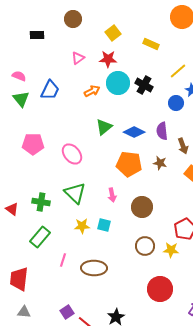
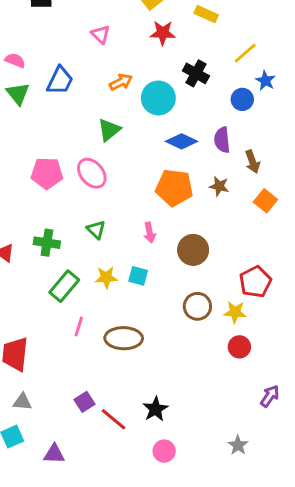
pink triangle: (78, 58) -> (100, 34), turned -40
red star: (108, 59) -> (163, 33), moved
cyan circle: (118, 83) -> (158, 98), moved
green triangle: (104, 127) -> (109, 130), moved
pink pentagon: (33, 144) -> (47, 173), moved
green triangle: (75, 193) -> (96, 230), size x0.6
green rectangle: (40, 237) -> (64, 286), moved
red circle: (160, 289) -> (239, 347), moved, size x0.6

